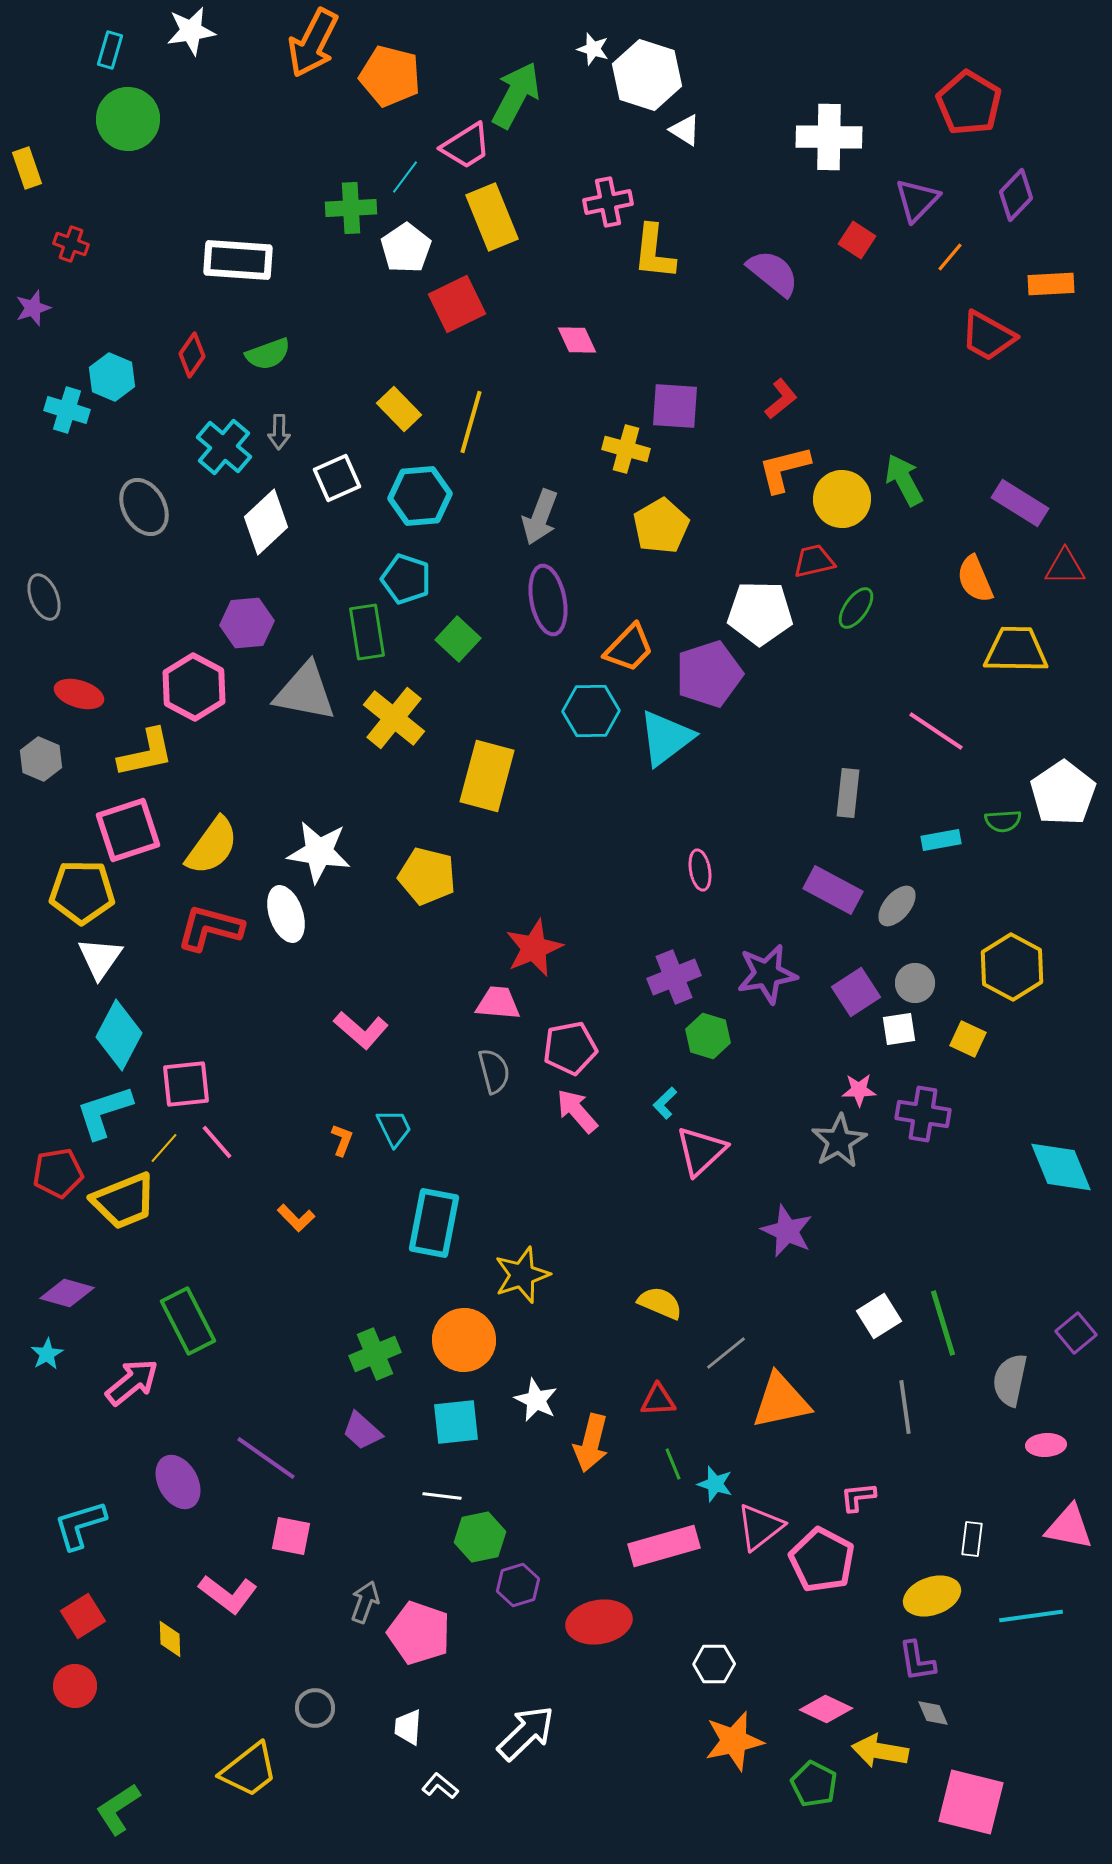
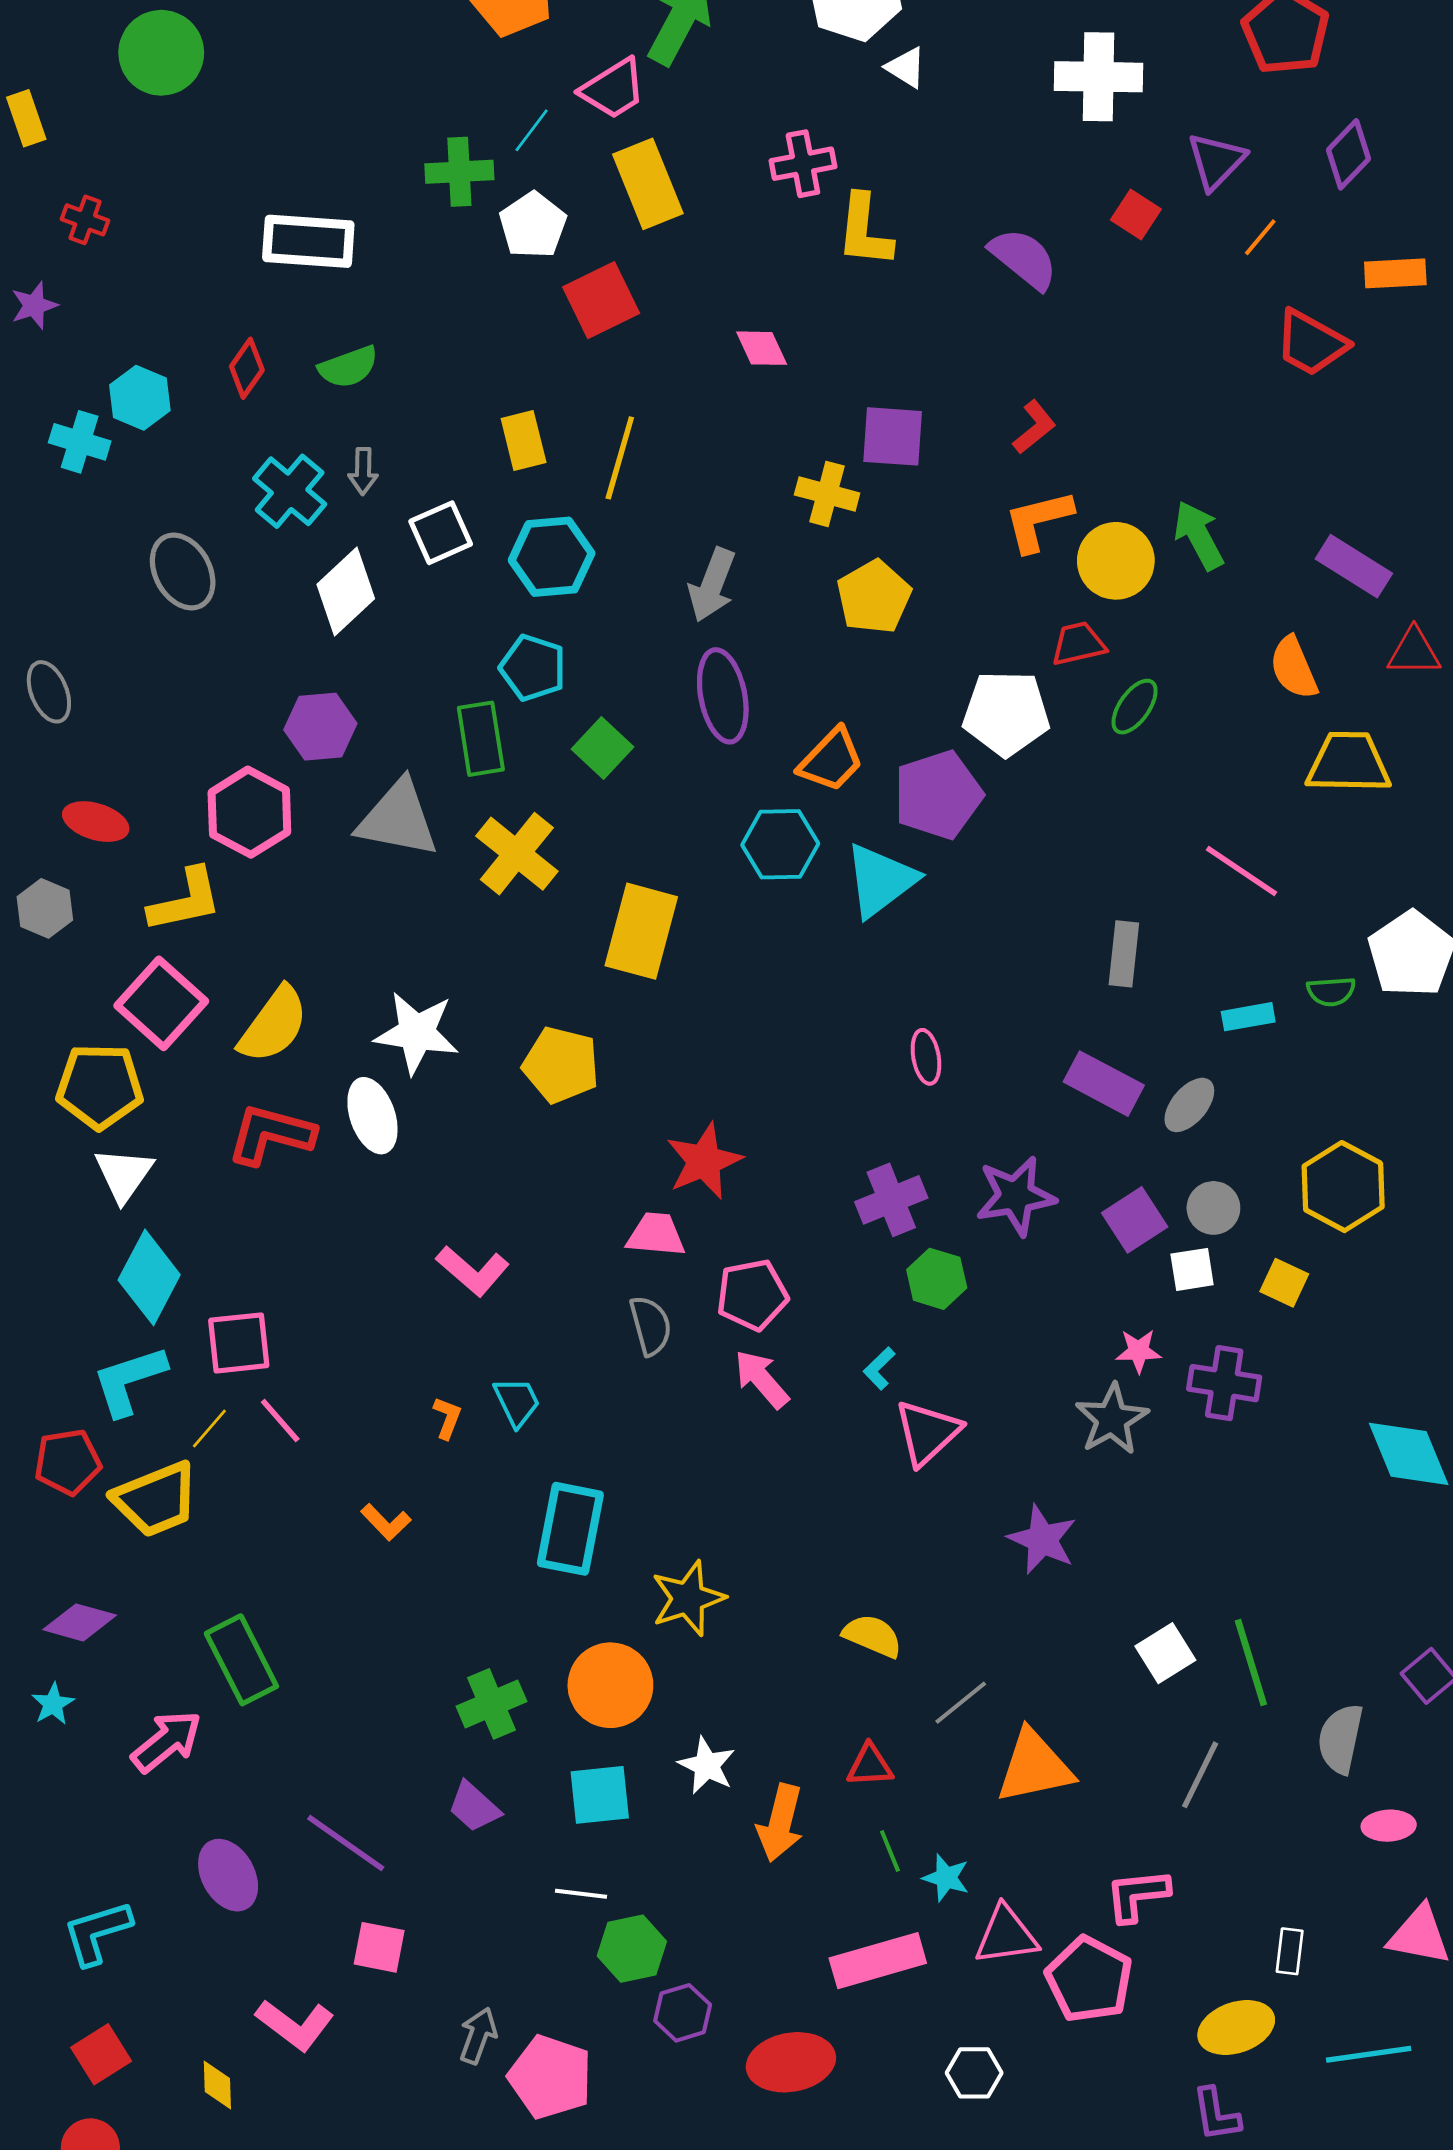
yellow rectangle: (399, 409) -> (524, 440), turned 30
pink square: (128, 830) -> (161, 1003), turned -30
gray line: (905, 1407) -> (1200, 1775), turned 34
pink L-shape: (858, 1497) -> (1137, 1895), size x1.4
pink triangle: (760, 1527) -> (1006, 1935), turned 30
white hexagon: (714, 1664) -> (974, 2073), moved

